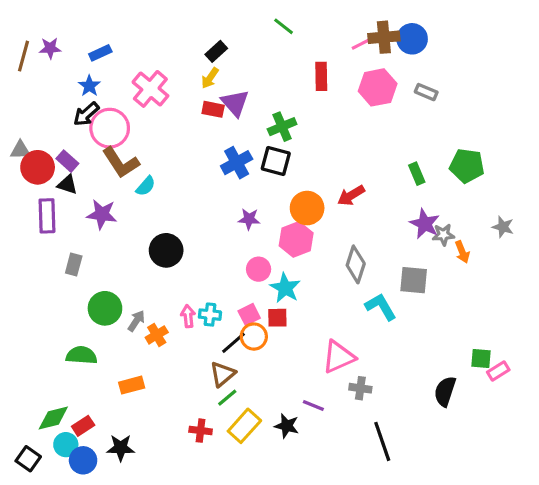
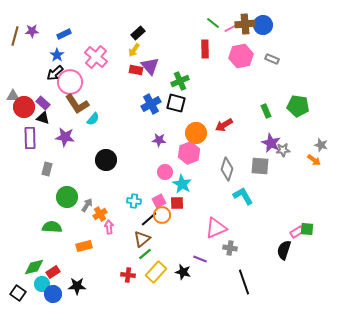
green line: (284, 26) -> (213, 23), moved
orange arrow: (462, 252) -> (314, 160), moved, turned -32
gray square: (414, 280) -> (260, 166), moved
pink arrow: (188, 316) -> (109, 227), moved
pink rectangle: (498, 371) -> (297, 232), moved

